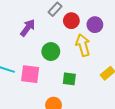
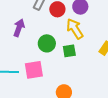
green square: (69, 79) -> (69, 51), moved

